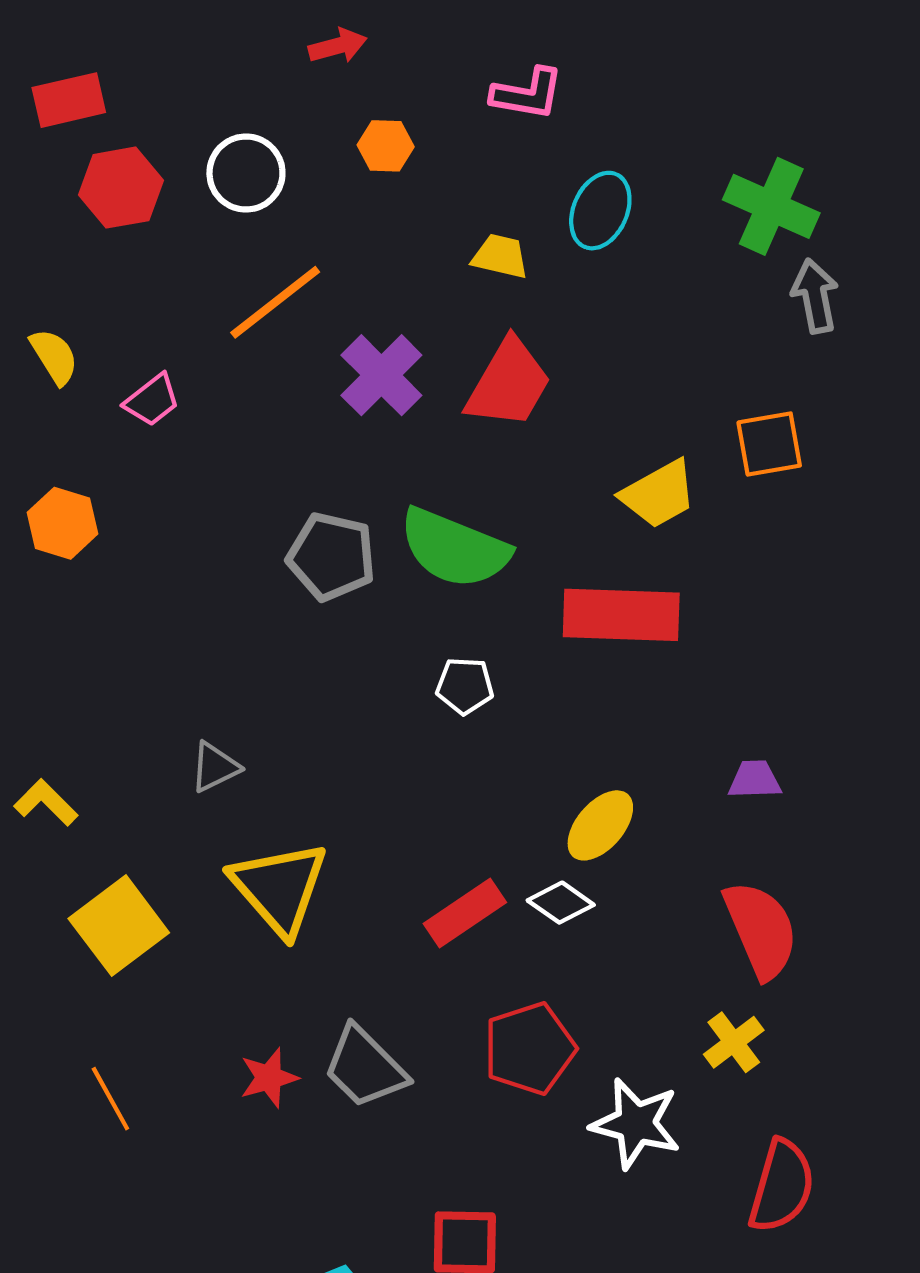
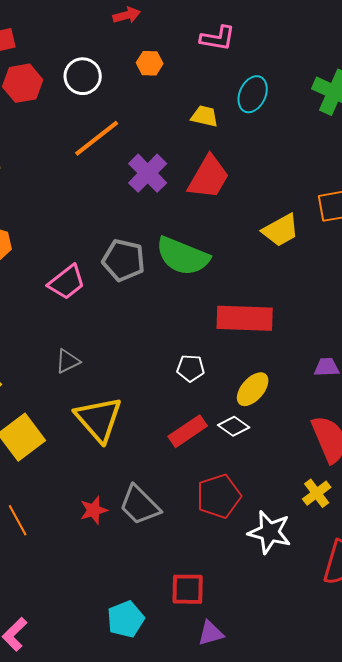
pink trapezoid: (152, 400) -> (67, 282), moved, size x1.4
red rectangle: (621, 615) -> (245, 318), moved
white pentagon: (465, 686) -> (191, 368), moved

